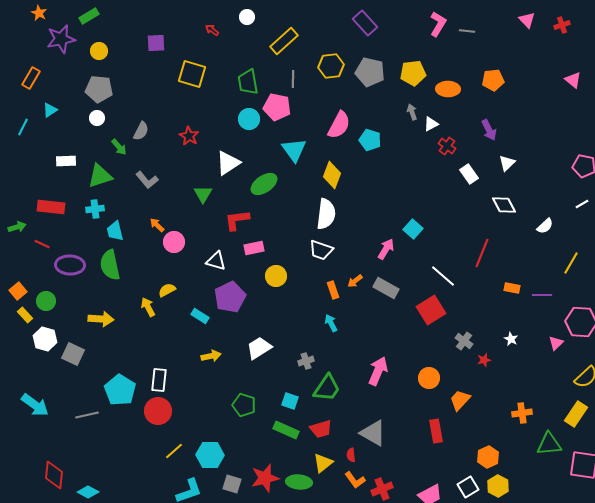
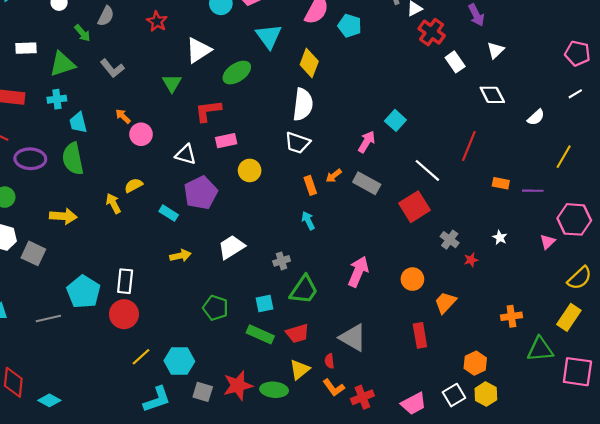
red cross: (447, 146) -> (432, 32), size x1.4
cyan square: (290, 401) -> (264, 304), turned -30

